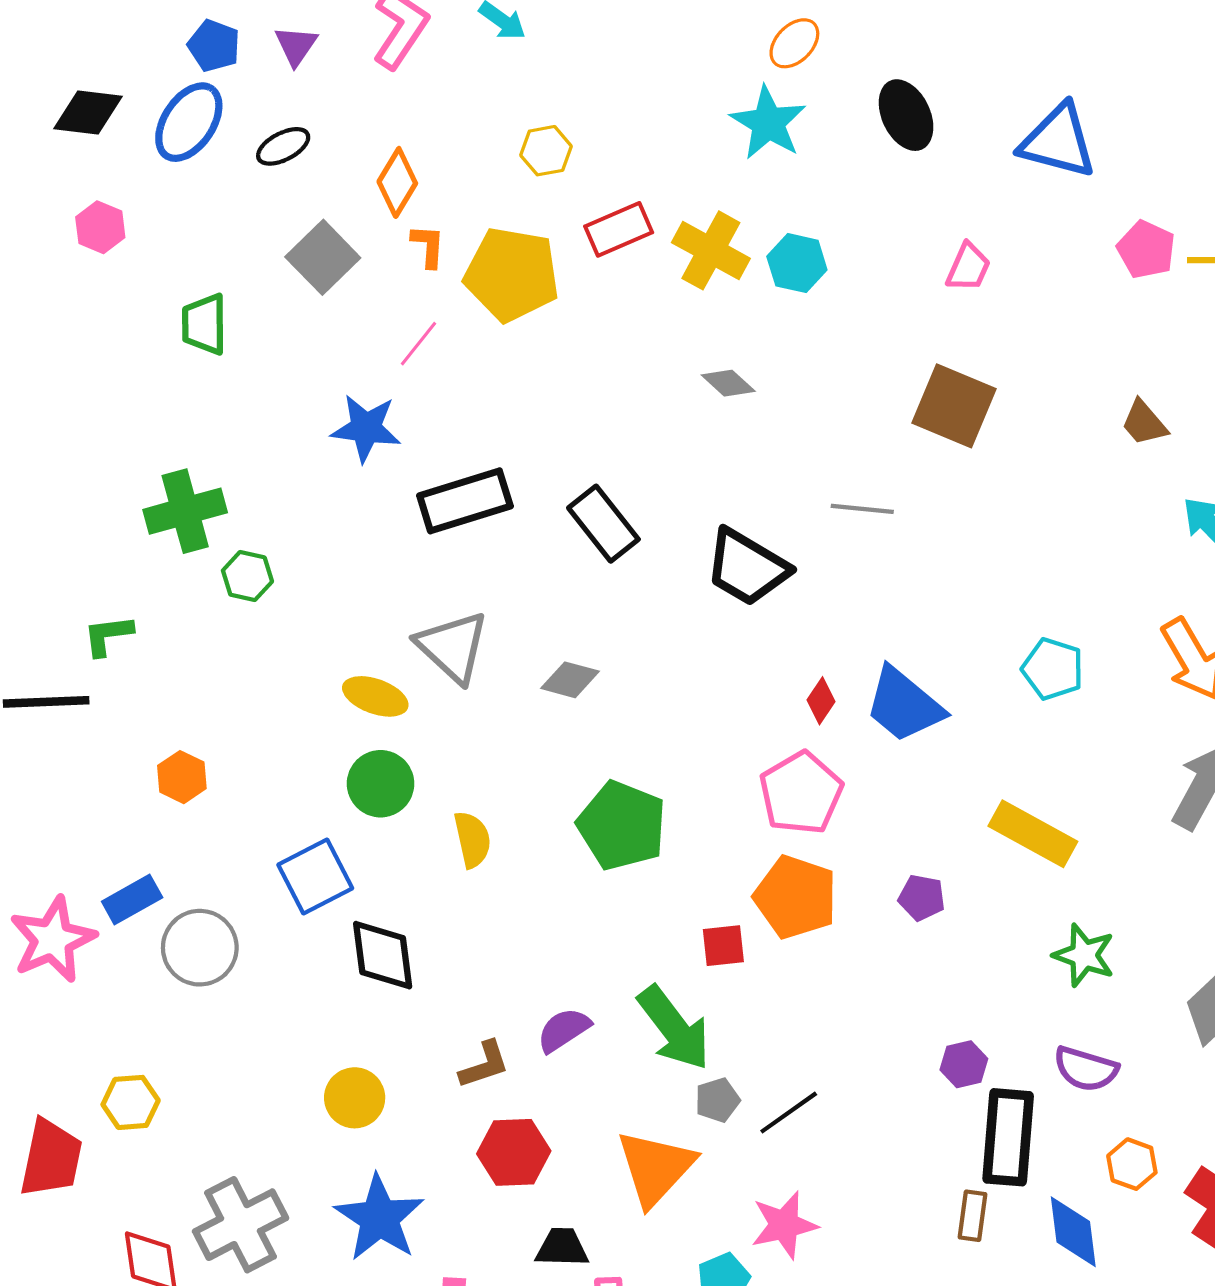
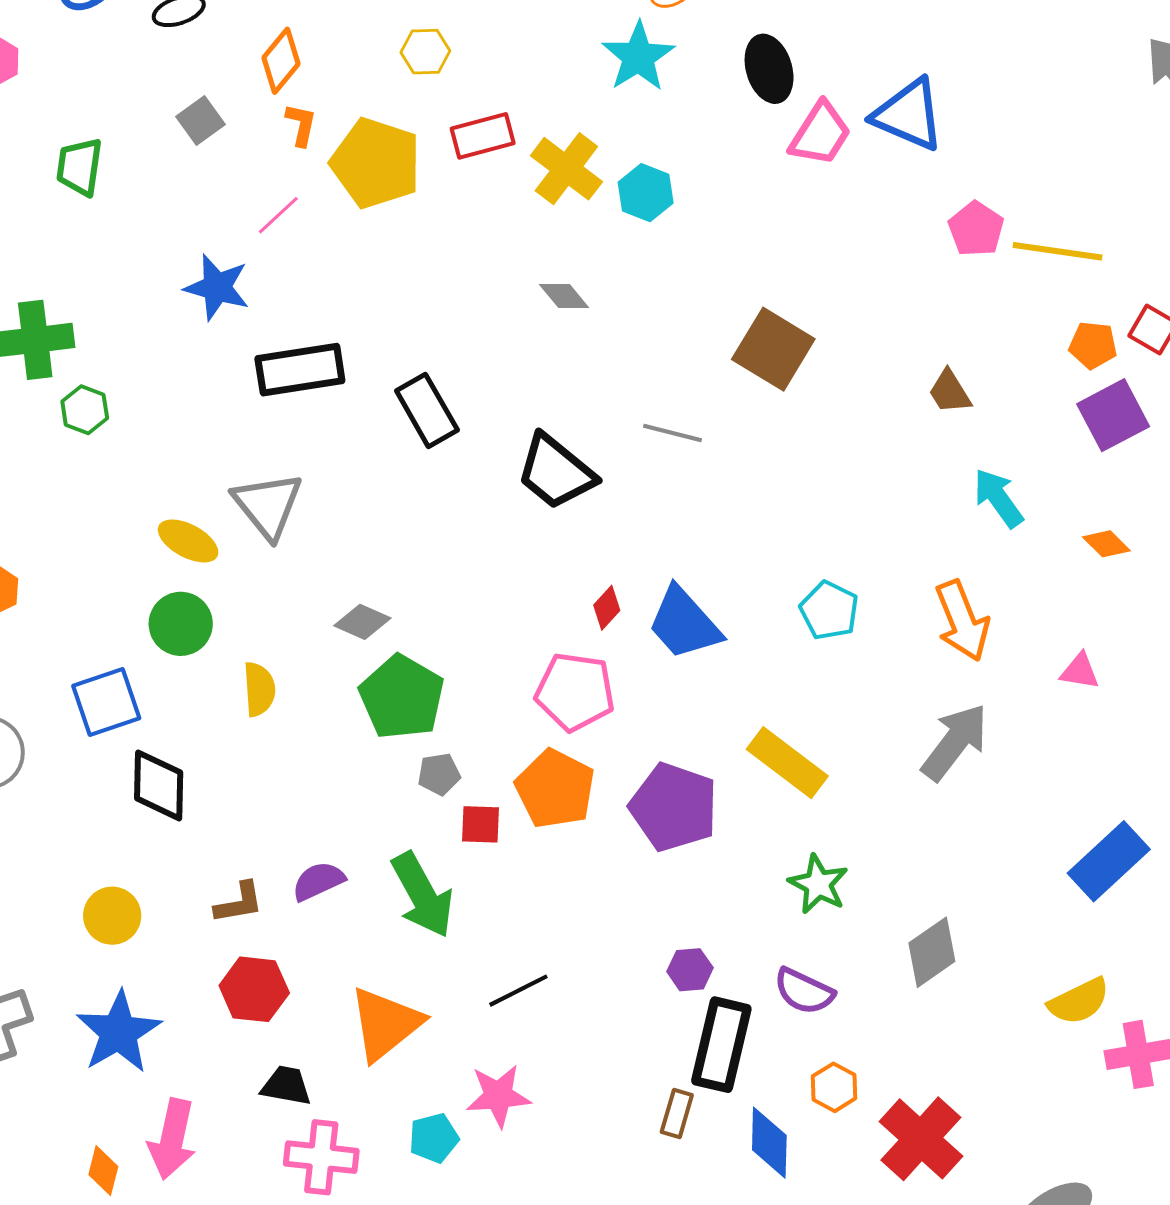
gray square: (323, 257) -> (200, 121), size x0.7
pink trapezoid: (968, 267) -> (820, 134), moved, size x1.4
gray diamond: (570, 680) -> (362, 622), moved
pink pentagon: (801, 793) -> (575, 692), turned 30
purple pentagon: (922, 898) -> (674, 807), size x2.0
gray pentagon: (717, 1100) -> (439, 774), moved

